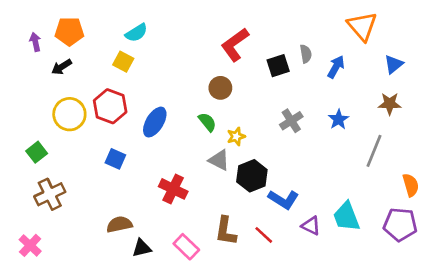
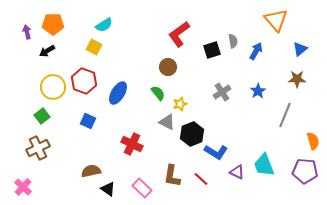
green square: (37, 152) -> (42, 116), moved
black triangle: (142, 248) -> (108, 189), turned 49

